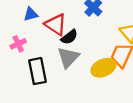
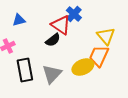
red triangle: (56, 24) -> (61, 25), moved
gray triangle: (68, 57) -> (52, 74), moved

